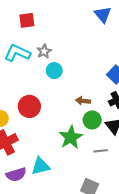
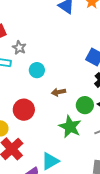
gray star: (44, 51) -> (19, 48), moved
brown arrow: (83, 101) -> (59, 92), moved

